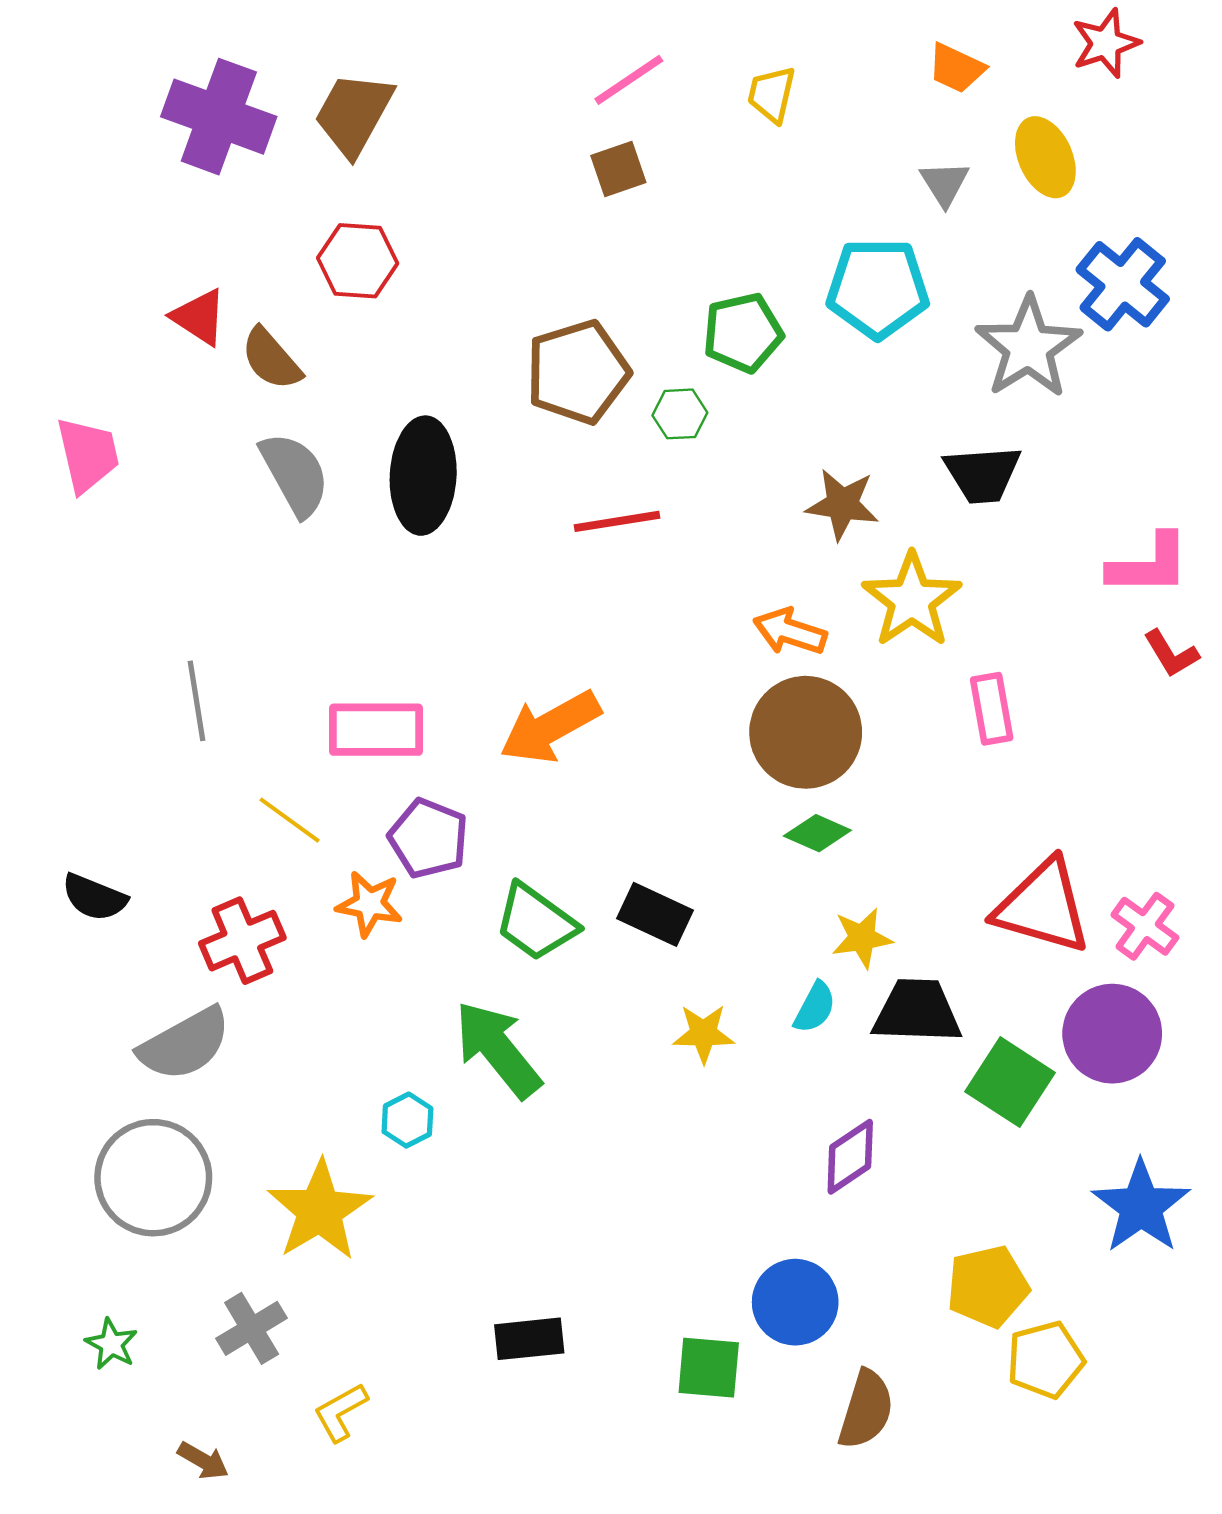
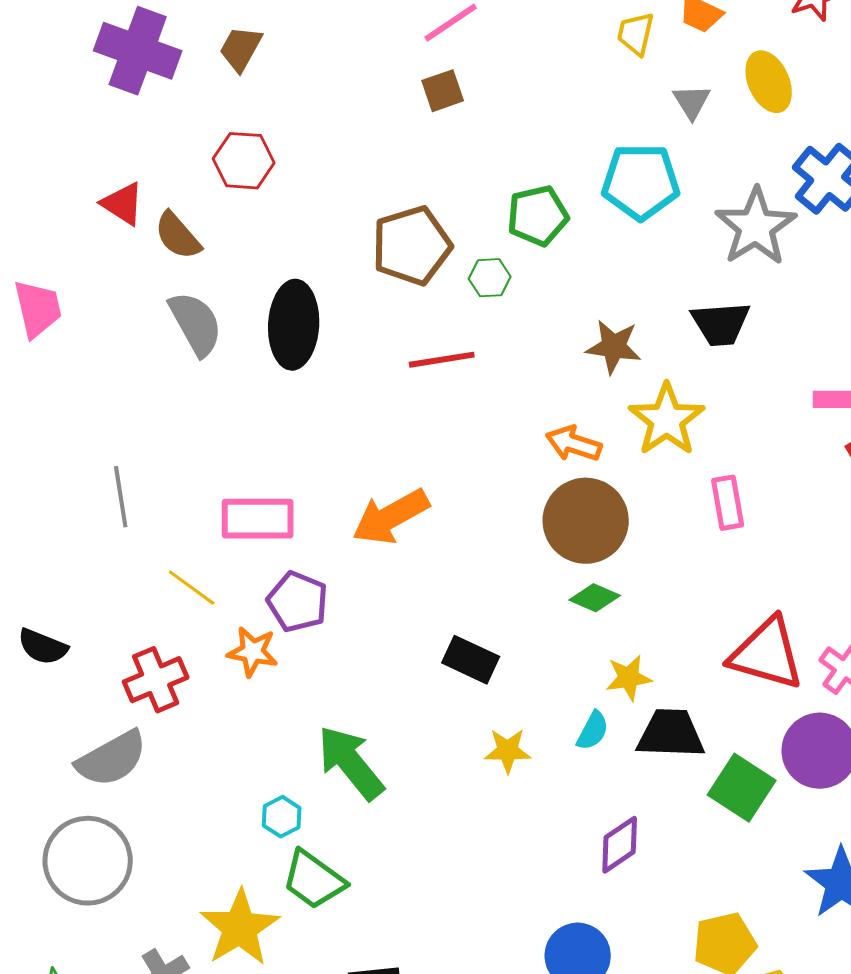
yellow trapezoid: (772, 94) -> (636, 34), moved
brown trapezoid: (354, 114) -> (241, 49), size x0.7
green trapezoid: (536, 922) -> (314, 880), moved
yellow star: (320, 1210) -> (240, 928), moved

